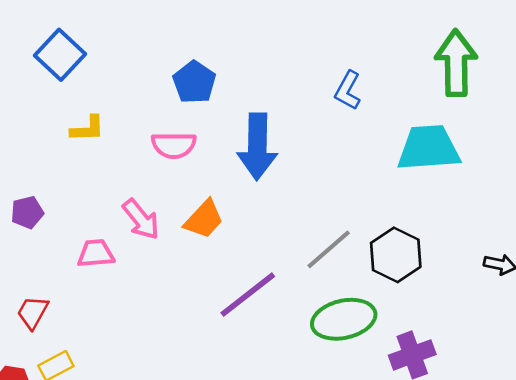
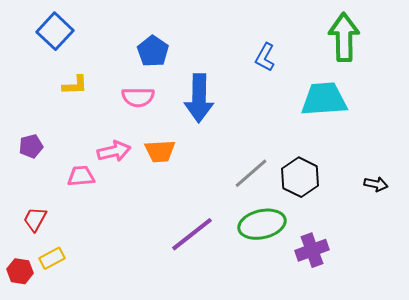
pink arrow: (141, 219) -> (114, 151), turned -64
orange trapezoid: (204, 219) -> (160, 151), turned 44
purple line: (248, 295) -> (192, 234), moved

